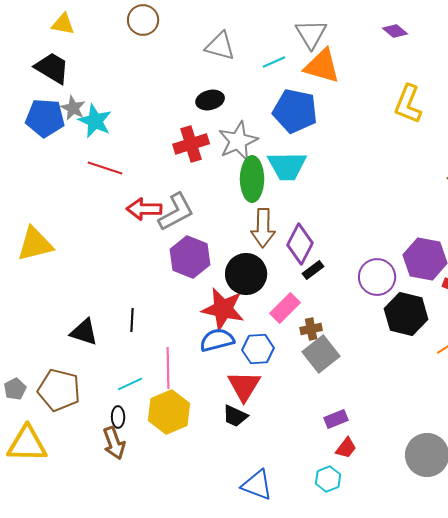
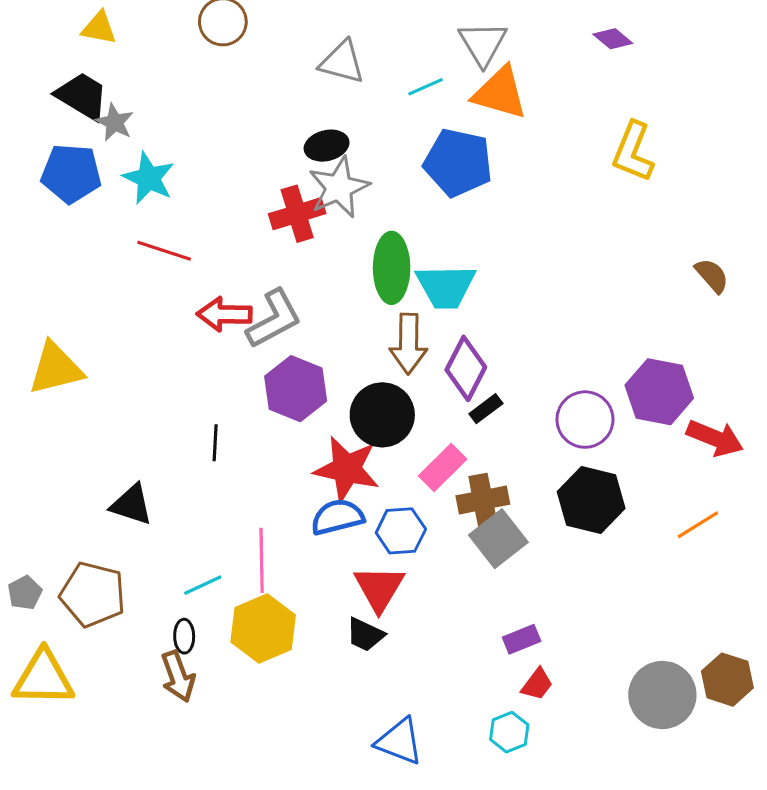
gray star: (73, 108) -> (115, 122), moved
gray star: (238, 141) -> (339, 187), moved
cyan trapezoid: (287, 166) -> (446, 286), moved
black hexagon: (406, 314) -> (591, 500), moved
black line: (132, 320) -> (215, 443), moved
brown cross: (311, 329) -> (483, 500), size x1.5

